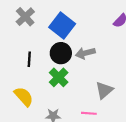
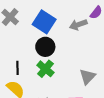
gray arrow: (85, 53) -> (78, 25), moved
black line: (29, 59) -> (17, 68), moved

